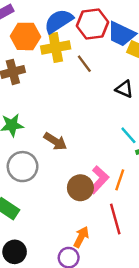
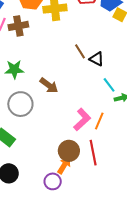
brown line: (84, 64) -> (80, 51), moved
black triangle: (124, 89) -> (97, 59), moved
brown circle: (80, 188) -> (69, 151), moved

